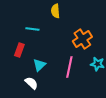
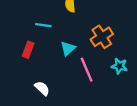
cyan triangle: (39, 65) -> (68, 49), moved
pink line: (69, 67) -> (87, 70), turned -35

